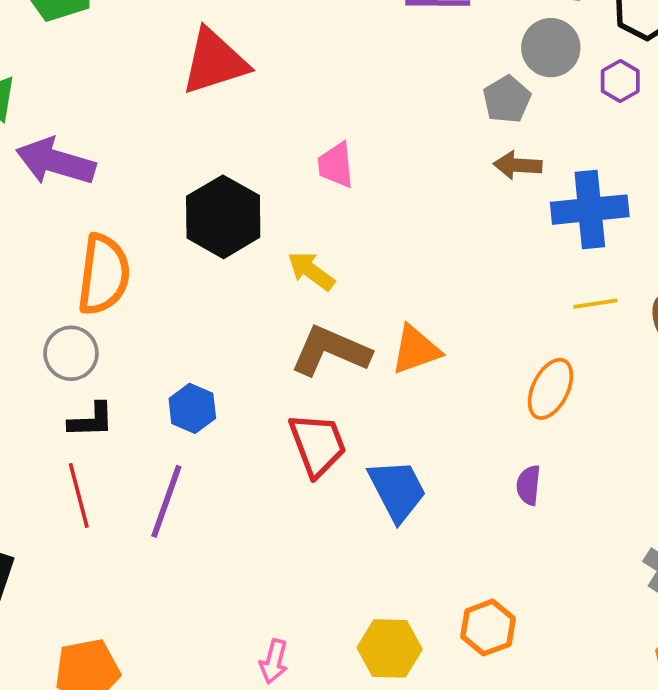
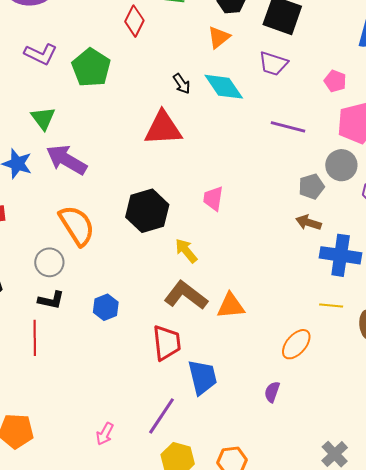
orange semicircle: (104, 275) -> (77, 225), turned -54
purple line: (166, 501) -> (162, 416), moved
pink arrow: (274, 661) -> (105, 434), moved

